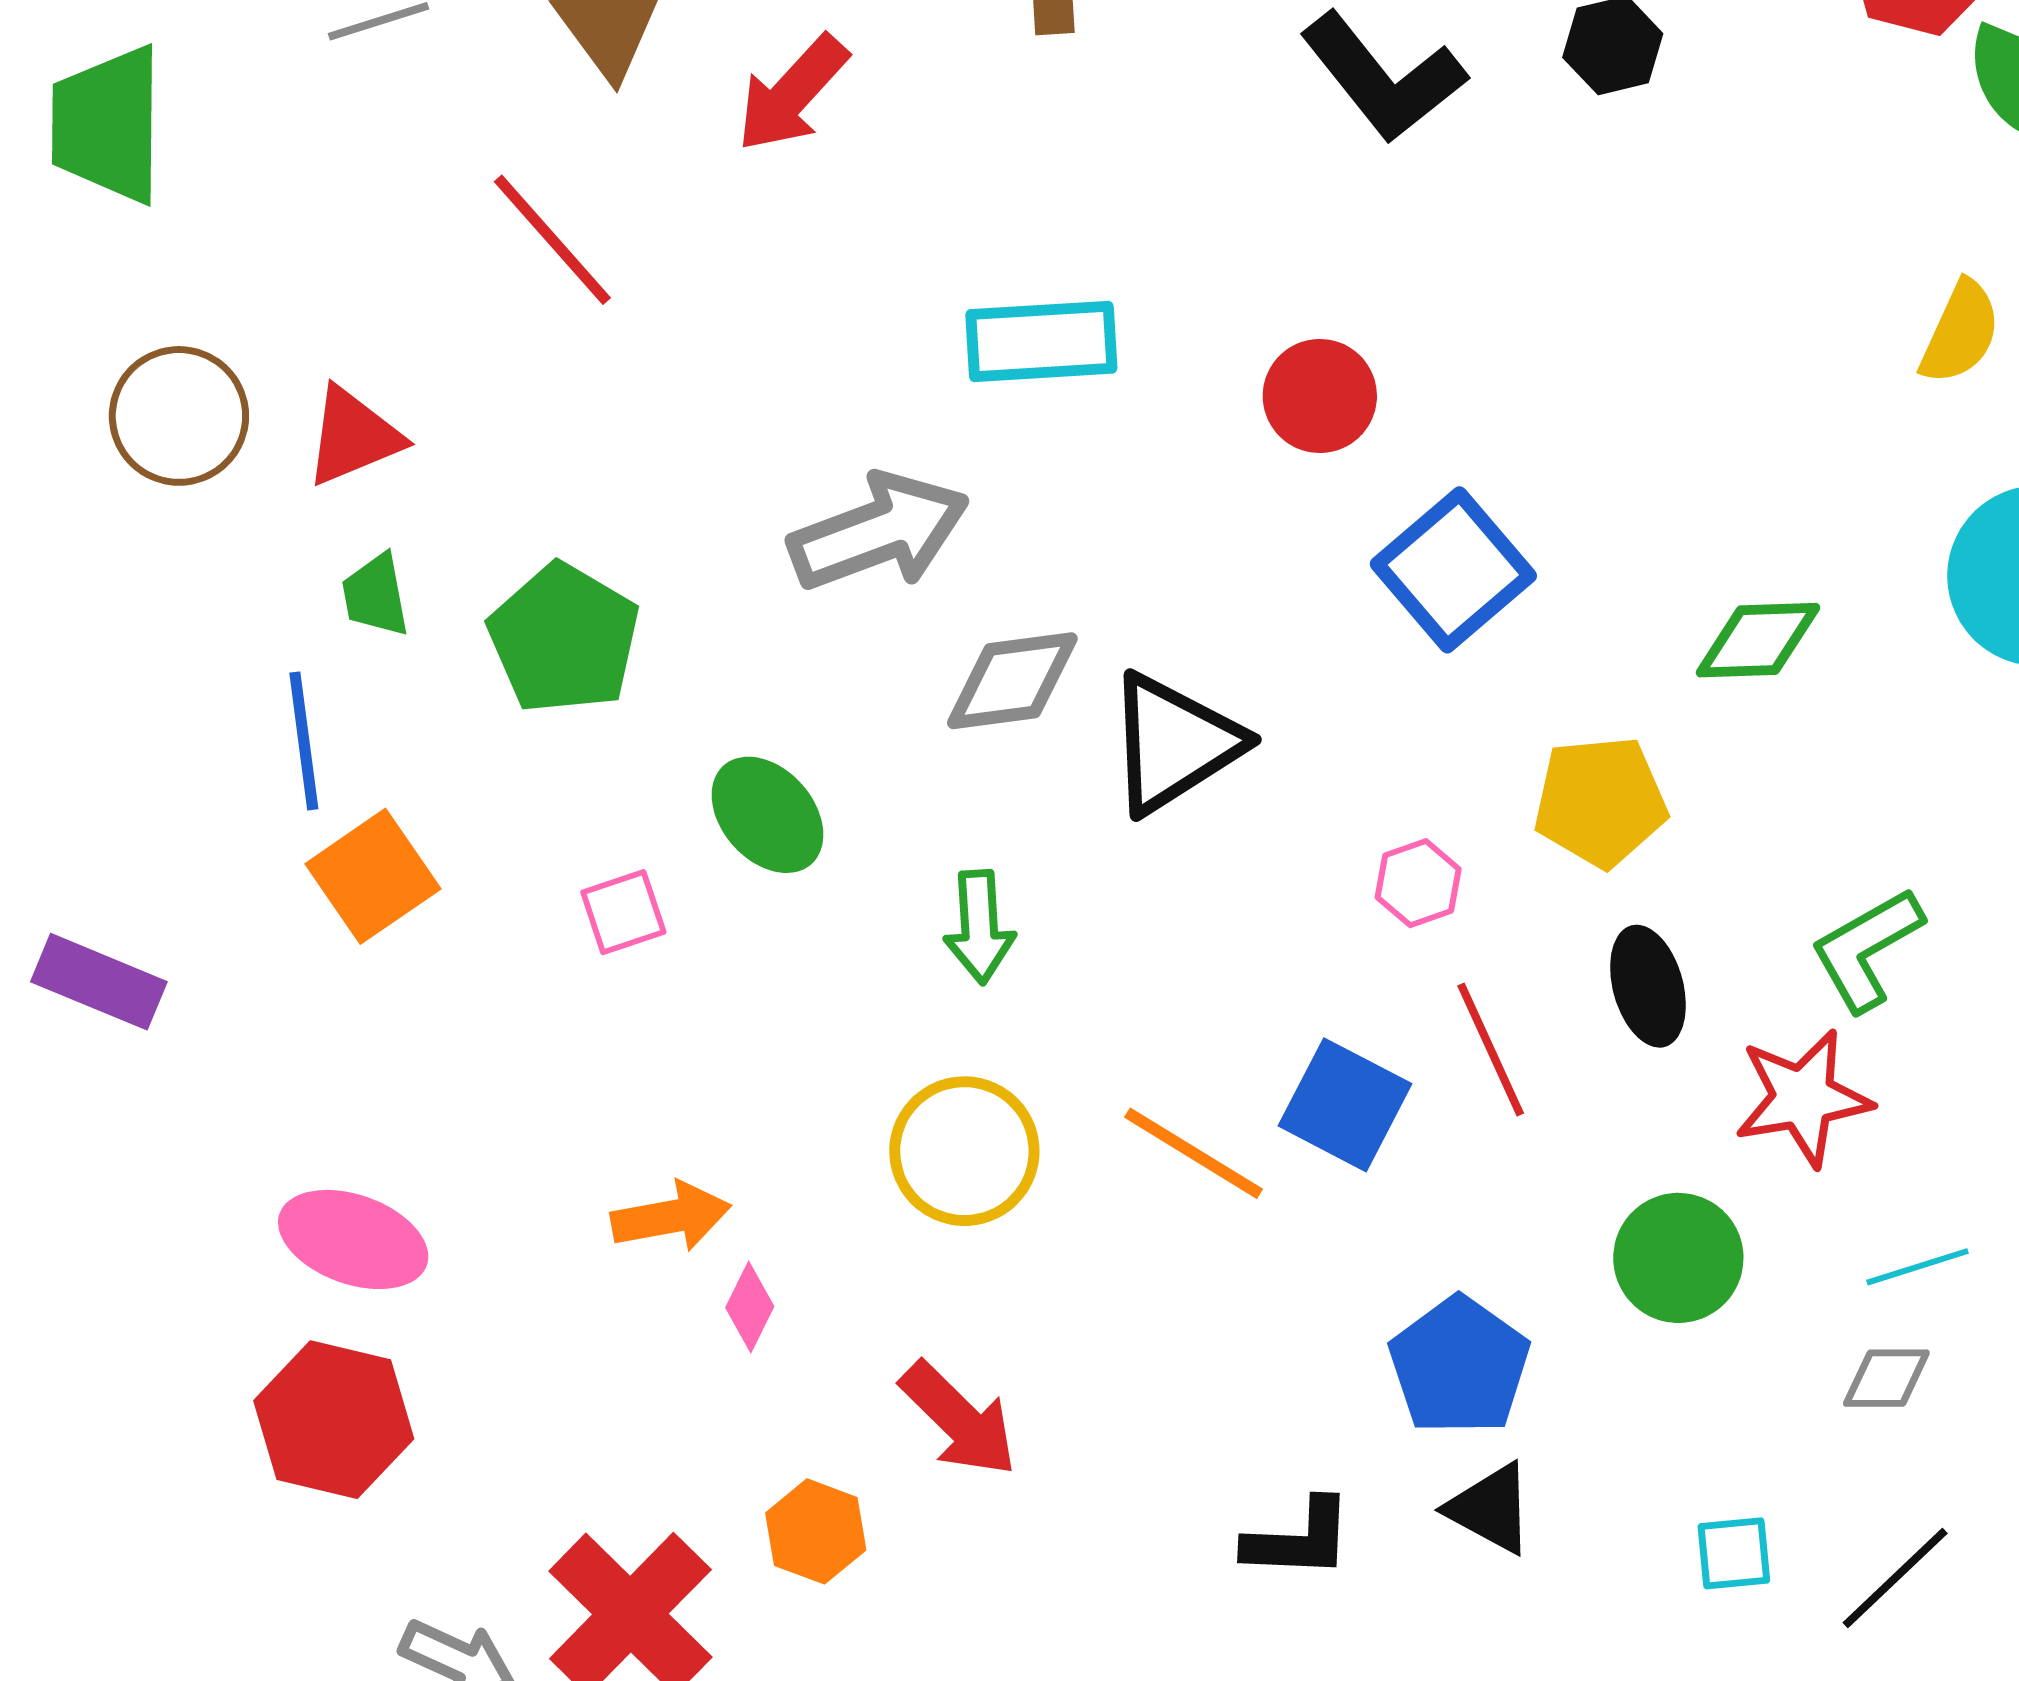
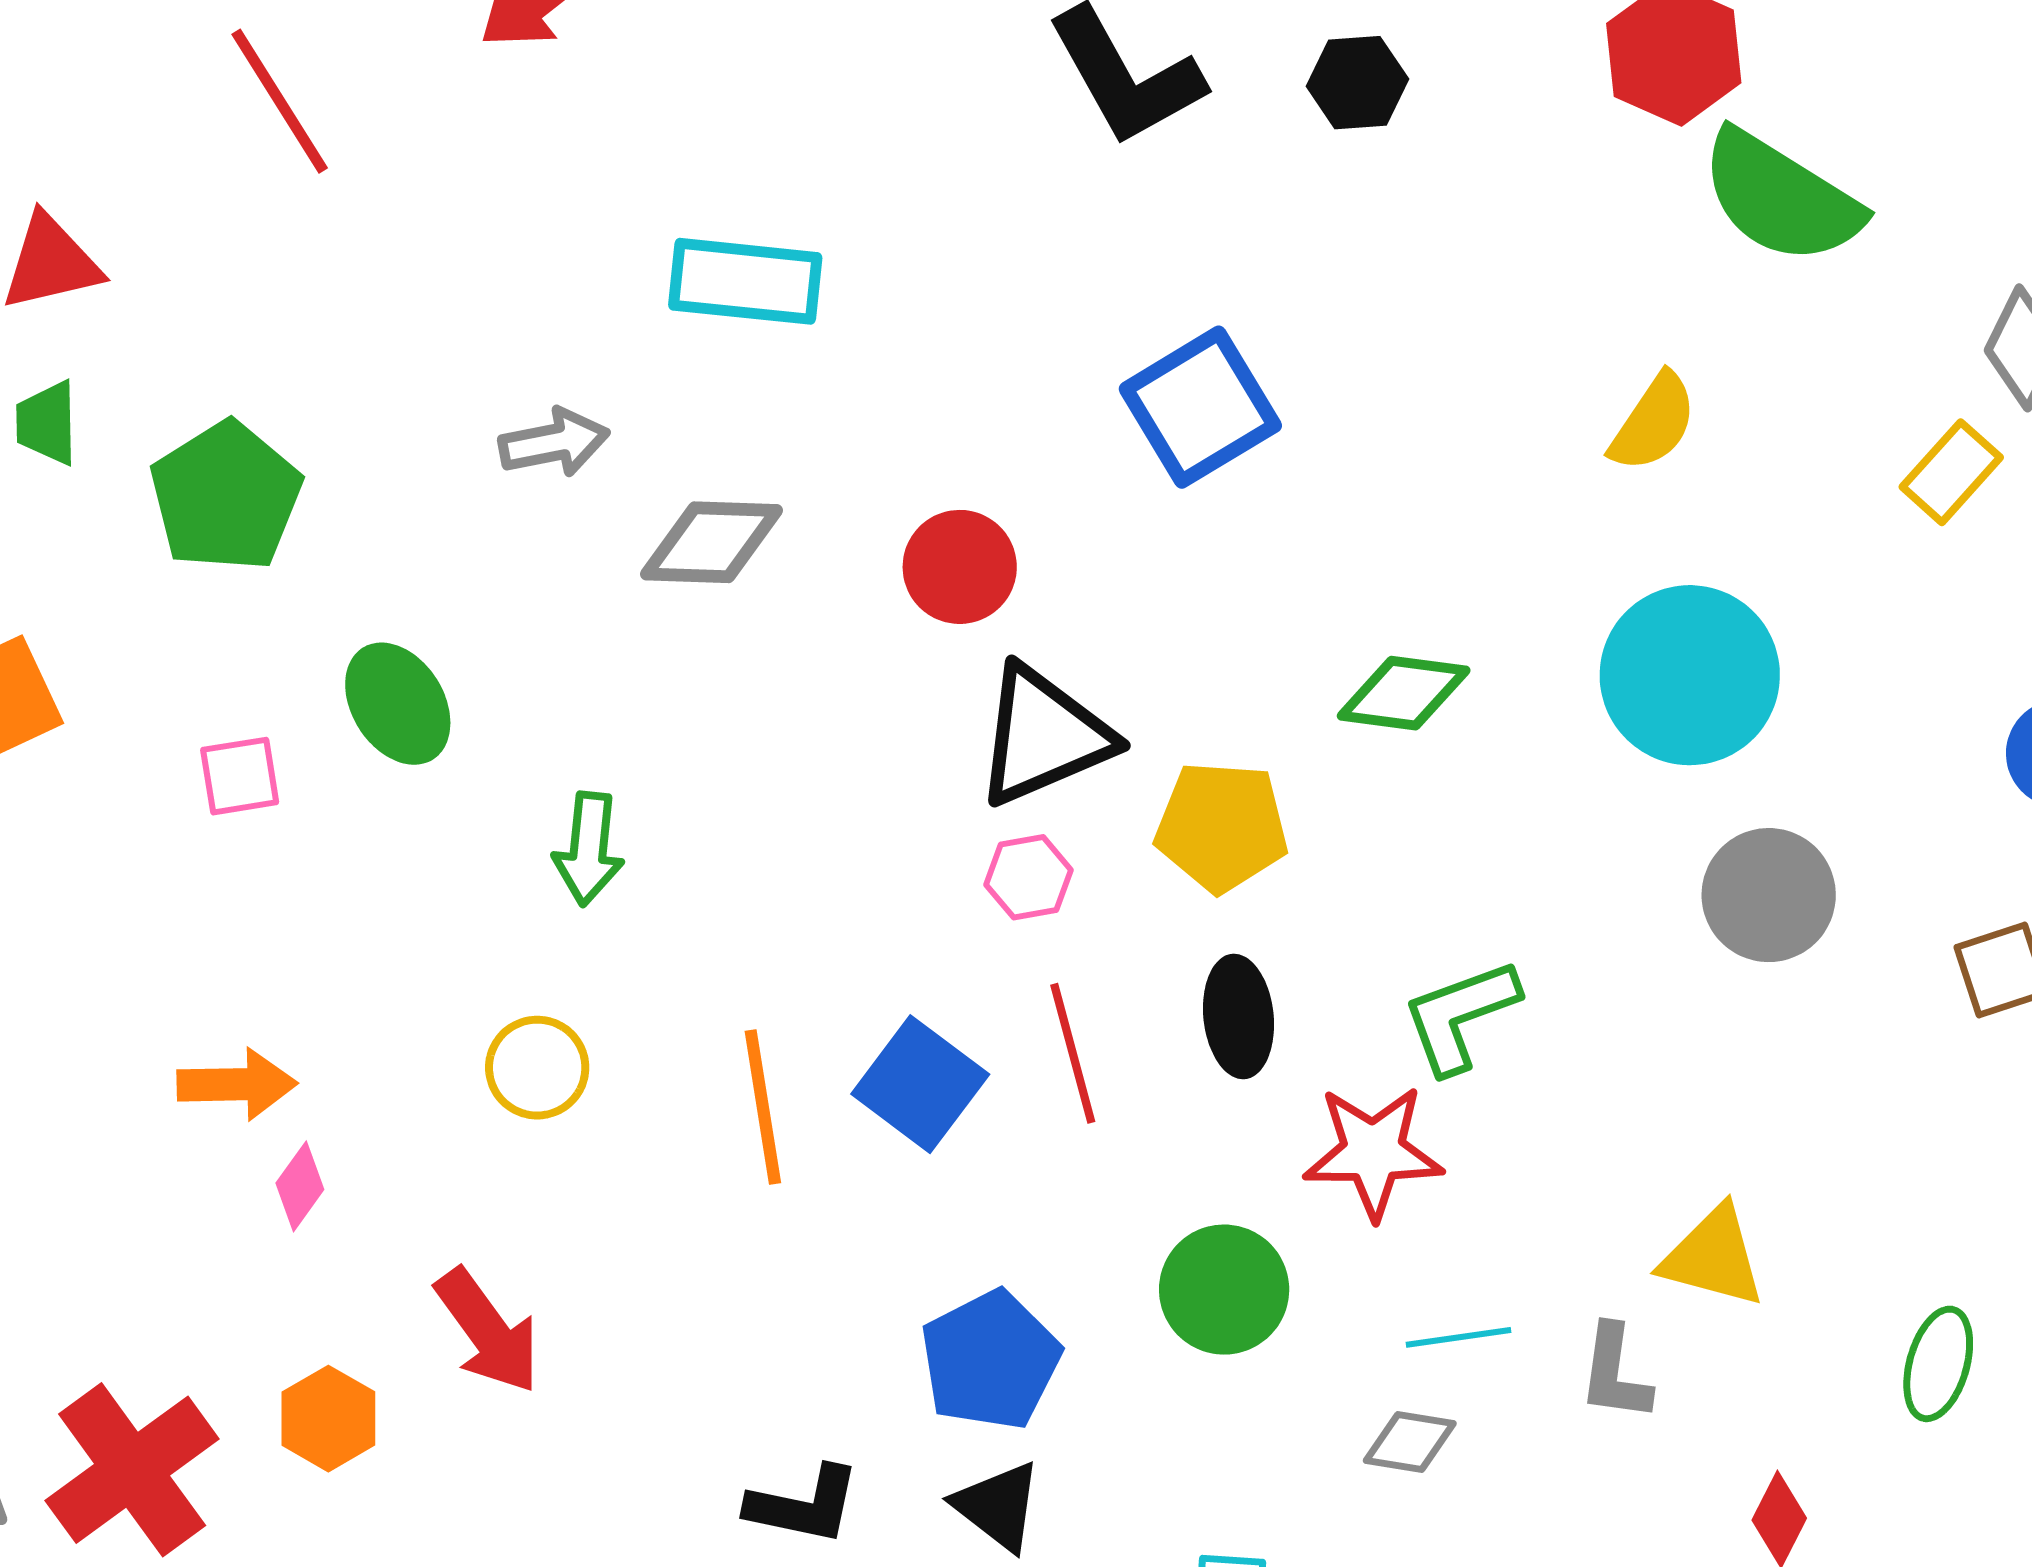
red circle: (1320, 396) -> (960, 567), moved
gray arrow: (879, 532) -> (554, 443), size x0.6
blue square: (1453, 570) -> (1200, 407), moved
gray diamond: (1012, 681) -> (712, 542), moved
black triangle: (1174, 743) -> (1044, 736), moved
yellow circle: (964, 1151) -> (537, 1068), size x0.7
orange line: (1193, 1153) -> (763, 1107), turned 40

